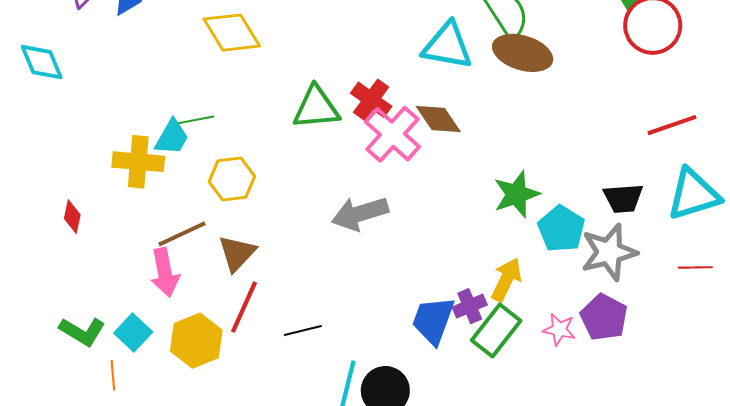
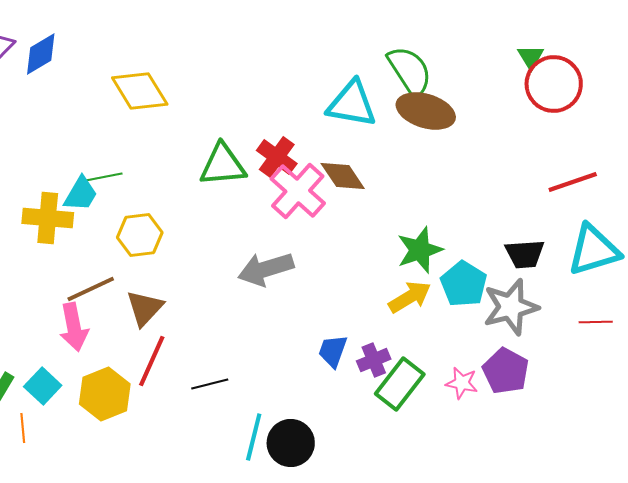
yellow arrow: (506, 280) -> (410, 297), moved, turned 33
blue trapezoid: (433, 320) -> (333, 351), moved, size x0.7

